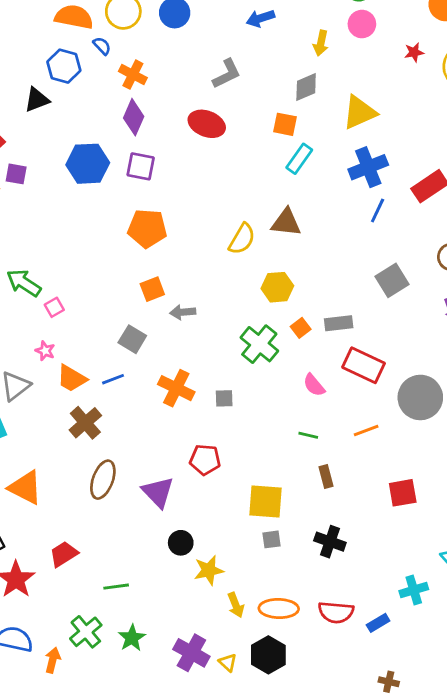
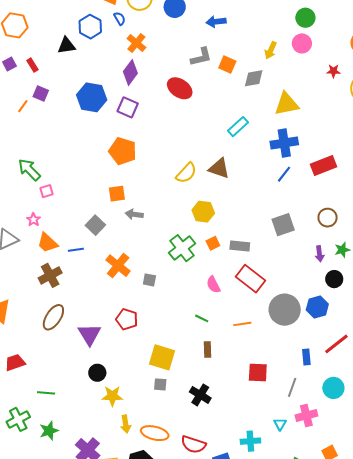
blue arrow: (260, 18) -> (216, 22), moved
orange square: (285, 124) -> (227, 65), moved

